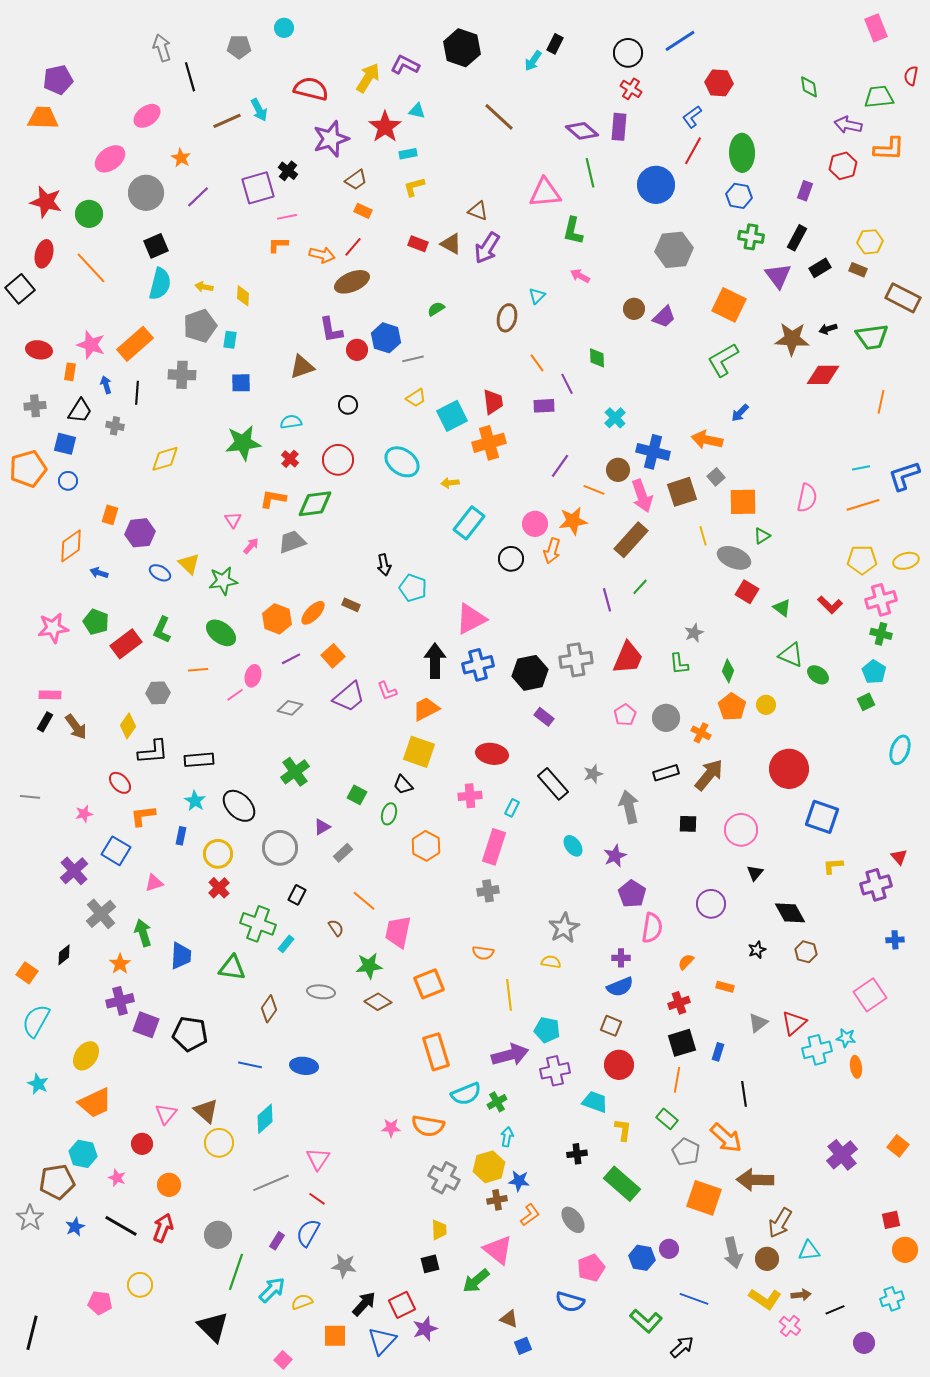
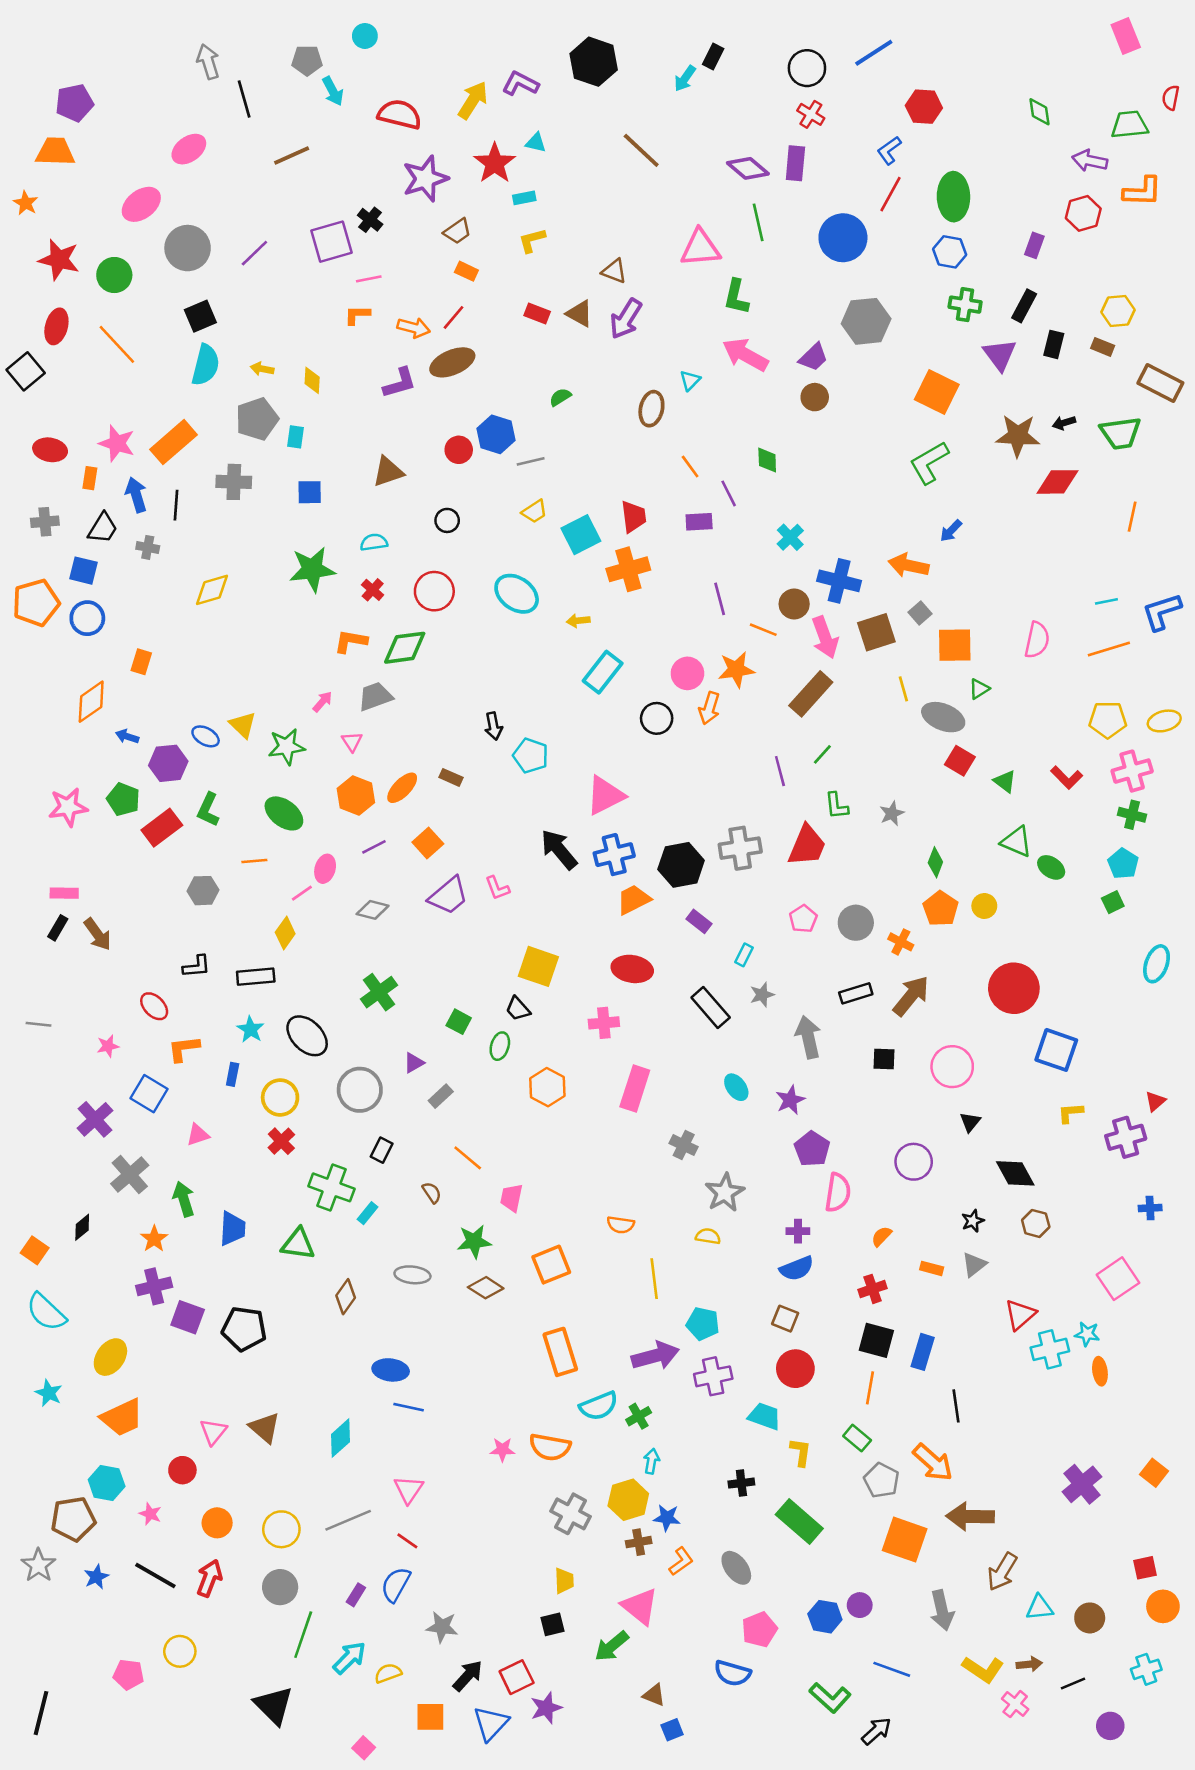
cyan arrow: (259, 110) -> (333, 91), moved
orange star: (181, 158) -> (26, 203), moved
black rectangle: (820, 268) -> (1054, 344), turned -45
pink arrow: (580, 276) -> (745, 355), size x1.8
purple trapezoid: (664, 317) -> (813, 357), moved
purple L-shape: (331, 330) -> (400, 383), moved, turned -96
blue arrow: (106, 385) -> (136, 495), size x1.5
purple line: (560, 466) -> (720, 599), turned -50
blue circle: (68, 481) -> (87, 618), size x1.4
pink triangle: (233, 520) -> (352, 742), moved
purple hexagon: (140, 533) -> (168, 763), moved
black arrow: (435, 661) -> (559, 849), turned -40
green L-shape: (679, 664) -> (837, 806), moved
orange trapezoid: (426, 709) -> (633, 900), moved
yellow diamond: (128, 726) -> (285, 933), moved
black L-shape: (153, 752) -> (197, 966), size x0.7
cyan rectangle: (512, 808) -> (744, 955), moved
red triangle: (899, 857) -> (1155, 1101), turned 30
gray cross: (488, 891) -> (684, 1145), moved, turned 35
pink trapezoid: (398, 932) -> (511, 1198), size x0.7
cyan semicircle: (36, 1021) -> (46, 1312), turned -76
gray triangle: (758, 1023) -> (974, 1265), moved
black square: (682, 1043) -> (876, 1340), turned 32
blue rectangle: (718, 1052) -> (923, 1352), size x1.5
blue line: (250, 1065) -> (409, 1407), moved
yellow circle: (219, 1143) -> (281, 1529), moved
brown circle: (767, 1259) -> (1090, 1618), moved

